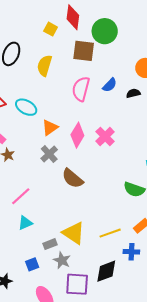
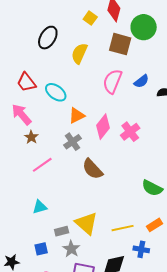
pink line: (21, 196) -> (42, 165), moved

